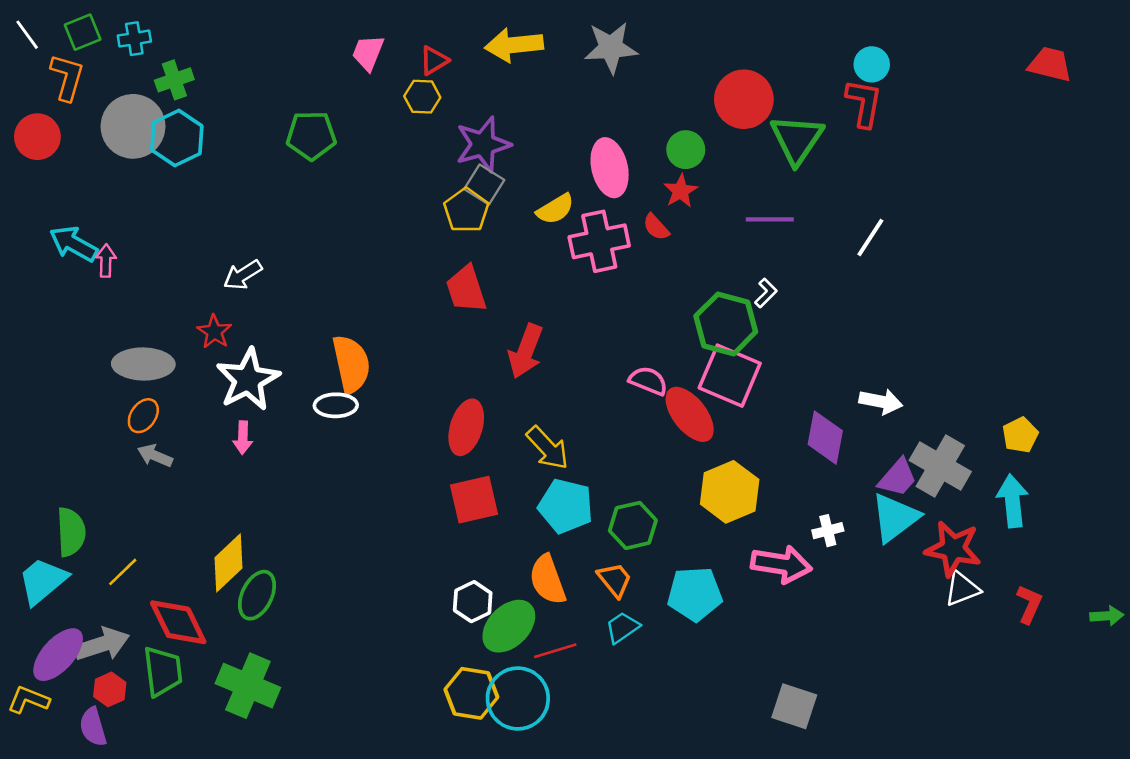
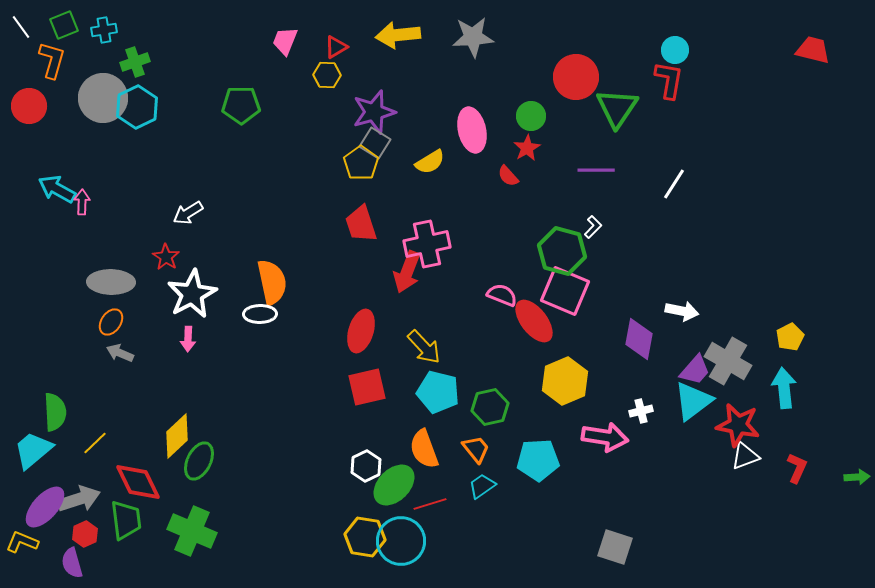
pink cross: (599, 241) -> (427, 244), moved

